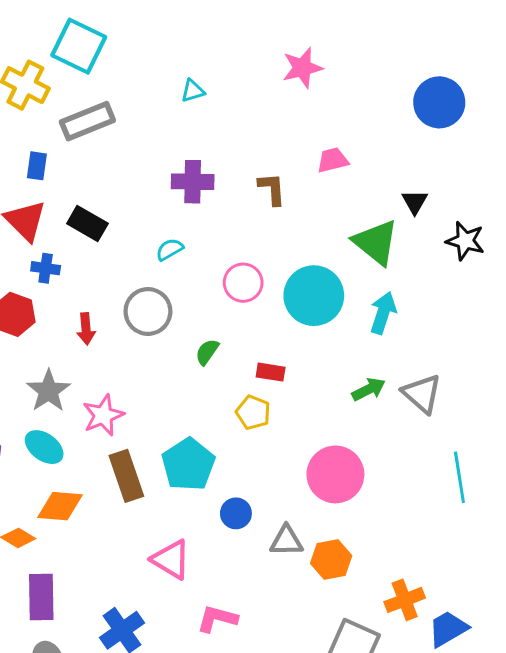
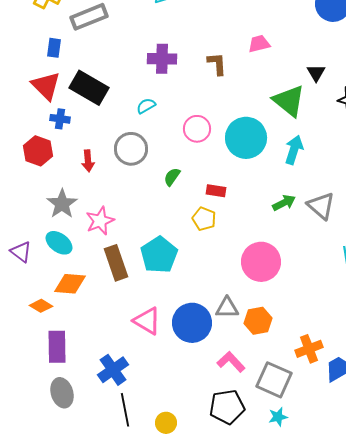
black rectangle: (87, 224) -> (89, 88), size x1.4
blue circle: (236, 513) -> (192, 323), moved, size x1.8
pink L-shape: (217, 619) -> (231, 362), moved, turned 32

